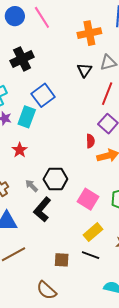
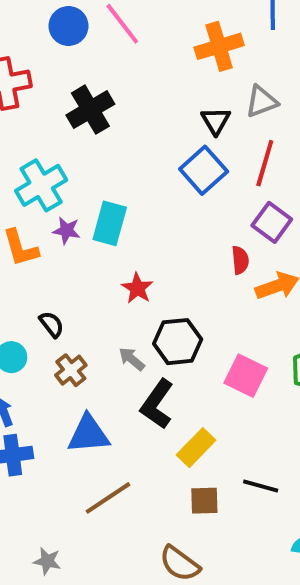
blue square: (43, 95) -> (204, 170), moved
red star: (20, 150) -> (137, 288), moved
yellow rectangle: (93, 232) -> (196, 448), moved

